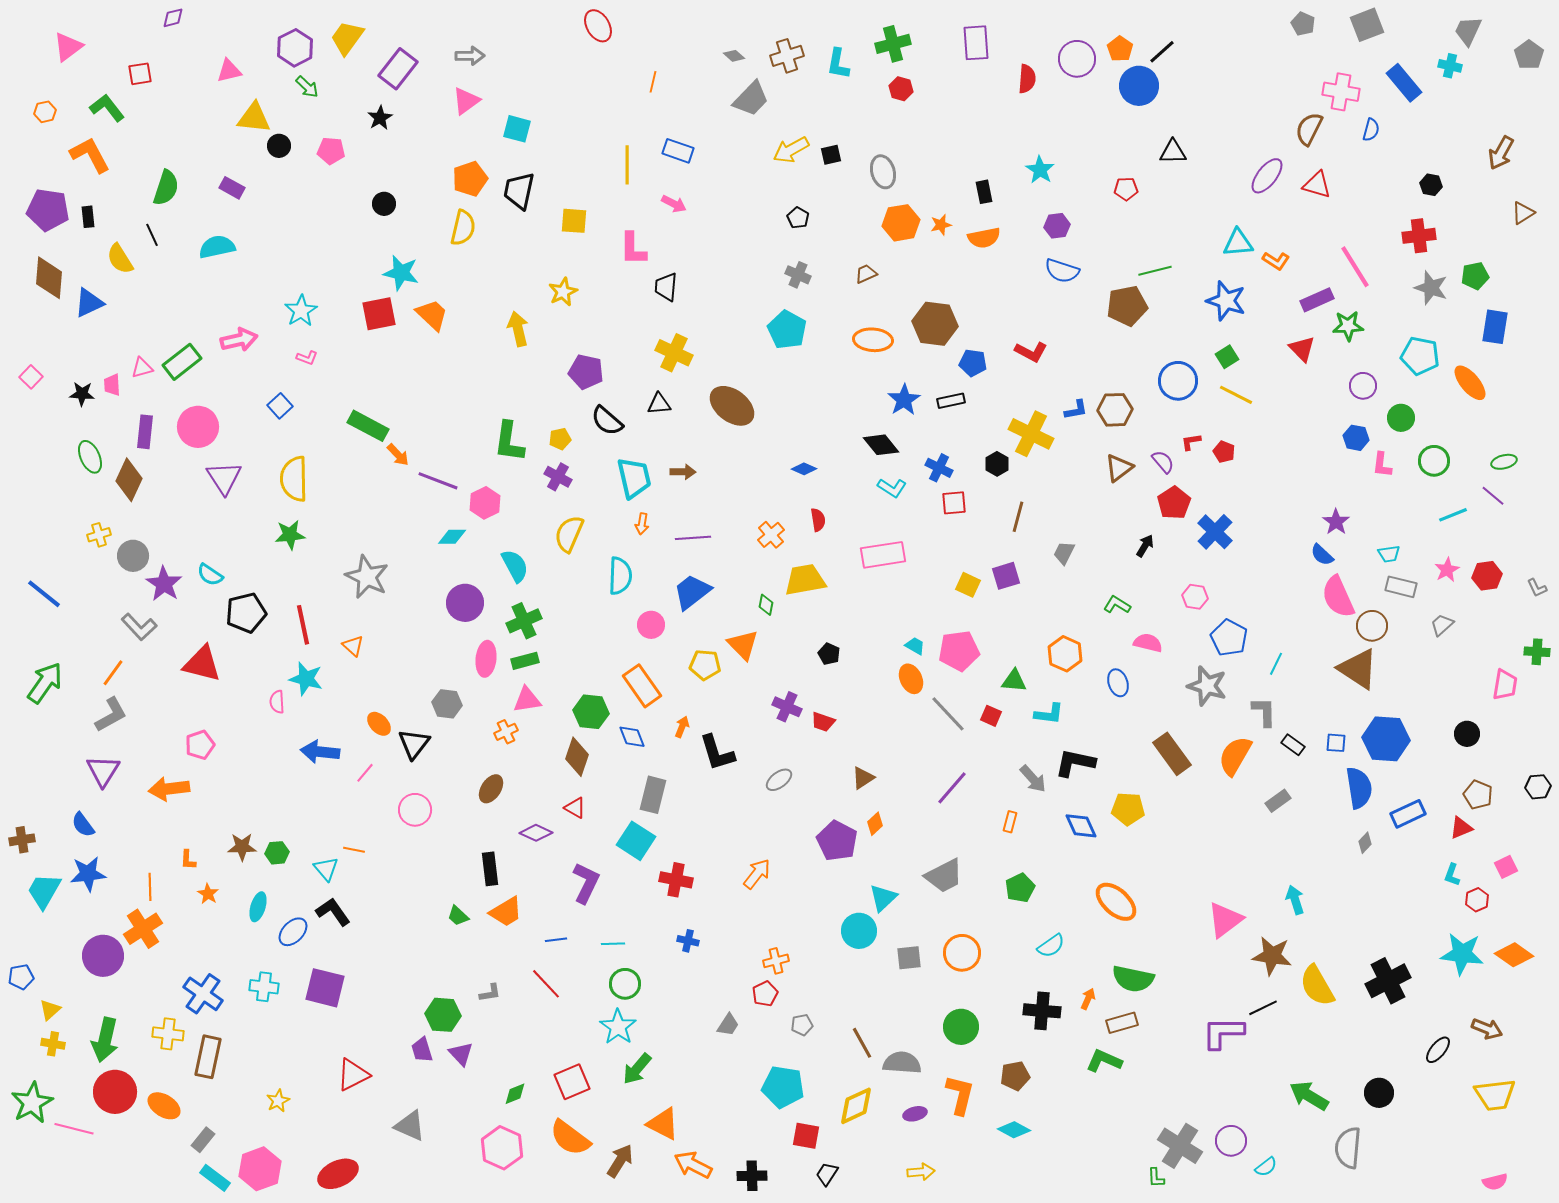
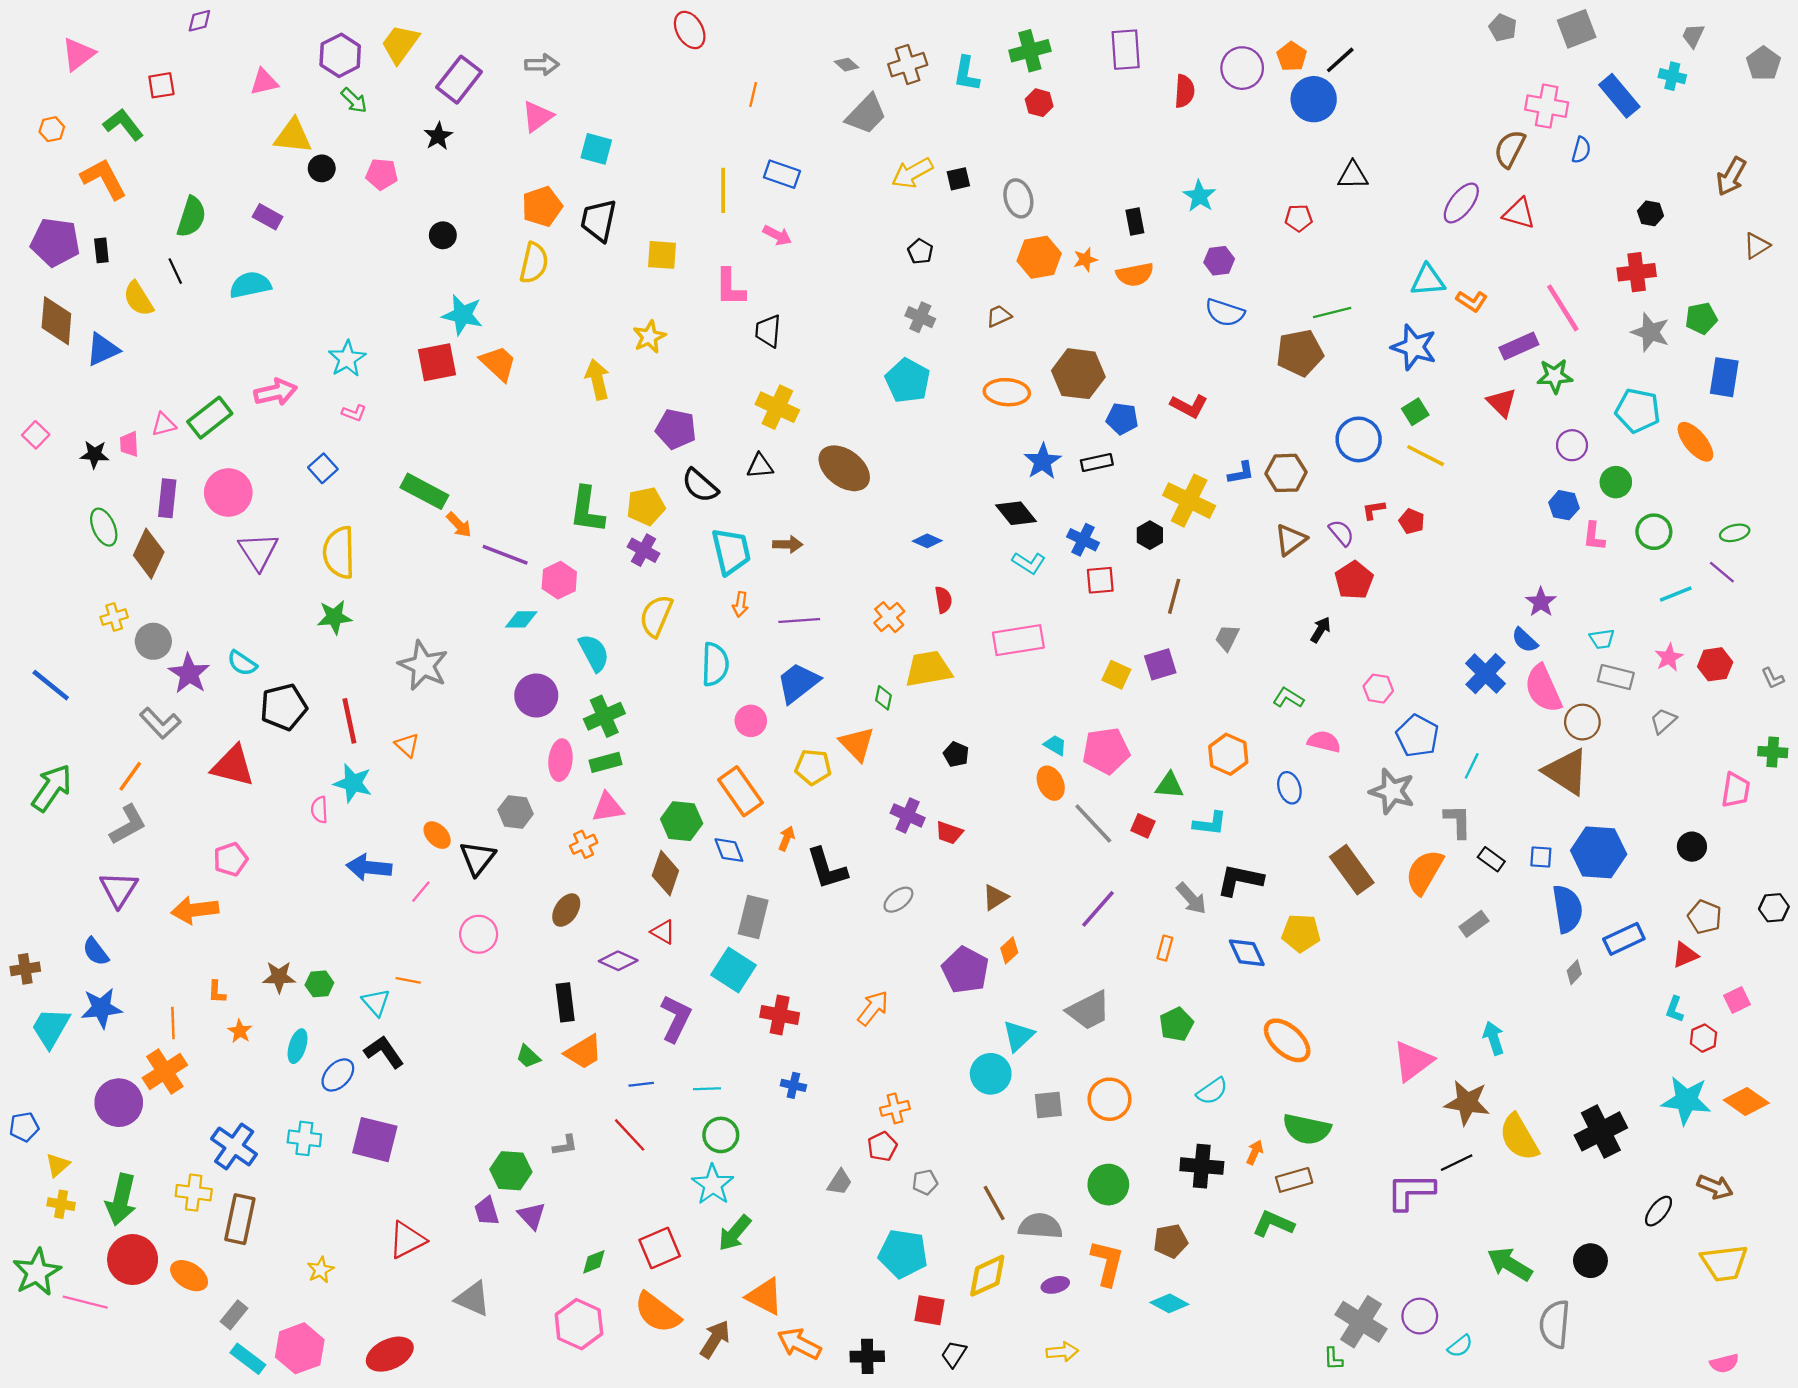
gray trapezoid: (1468, 31) -> (1693, 36), size x0.7
yellow pentagon: (560, 439) -> (646, 506), size x1.5
blue cross: (1215, 532) -> (1486, 674), moved

